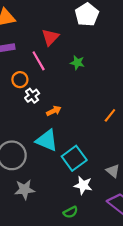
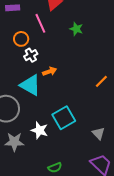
cyan triangle: (47, 140) -> (30, 85), moved
white star: (83, 185) -> (39, 130), moved

